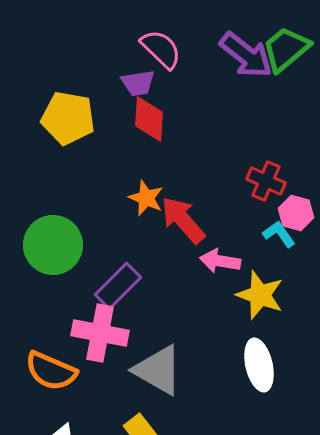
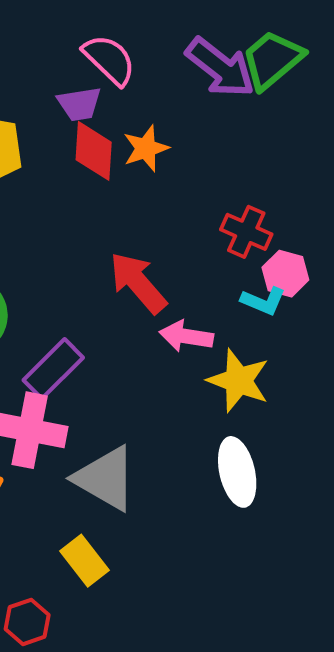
orange star: (146, 198) -> (146, 148), moved, turned 30
cyan L-shape: (279, 234) -> (263, 301), turned 148

